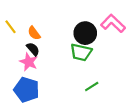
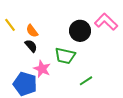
green trapezoid: (81, 52) -> (65, 56), moved
pink star: (29, 62) -> (42, 69), moved

